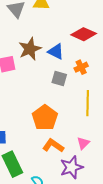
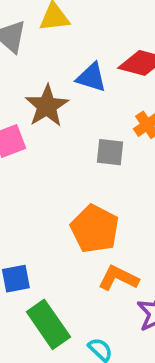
blue triangle: (56, 52) -> (91, 77), moved

